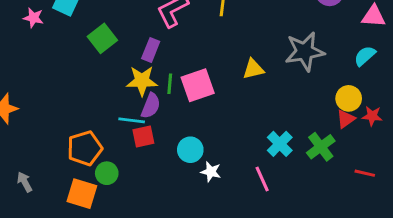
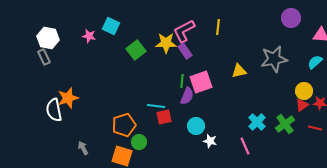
purple rectangle: (151, 50) -> (185, 51), moved, turned -56
yellow star: (142, 81) -> (166, 43), moved
purple semicircle: (151, 106) -> (187, 96), moved
red line: (365, 173) -> (315, 128), moved

